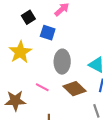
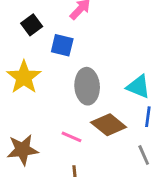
pink line: (42, 87) -> (72, 137), moved

